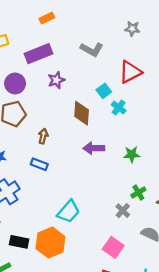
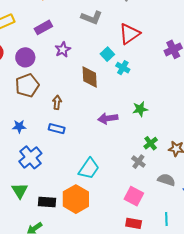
purple rectangle: (38, 54) -> (43, 27), size x0.7
purple arrow: (94, 148) -> (108, 118), moved

